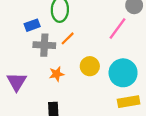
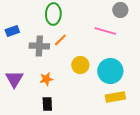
blue rectangle: (32, 25) -> (12, 31), moved
pink line: (118, 28) -> (105, 31), turned 70
orange star: (57, 74) -> (46, 79), moved

